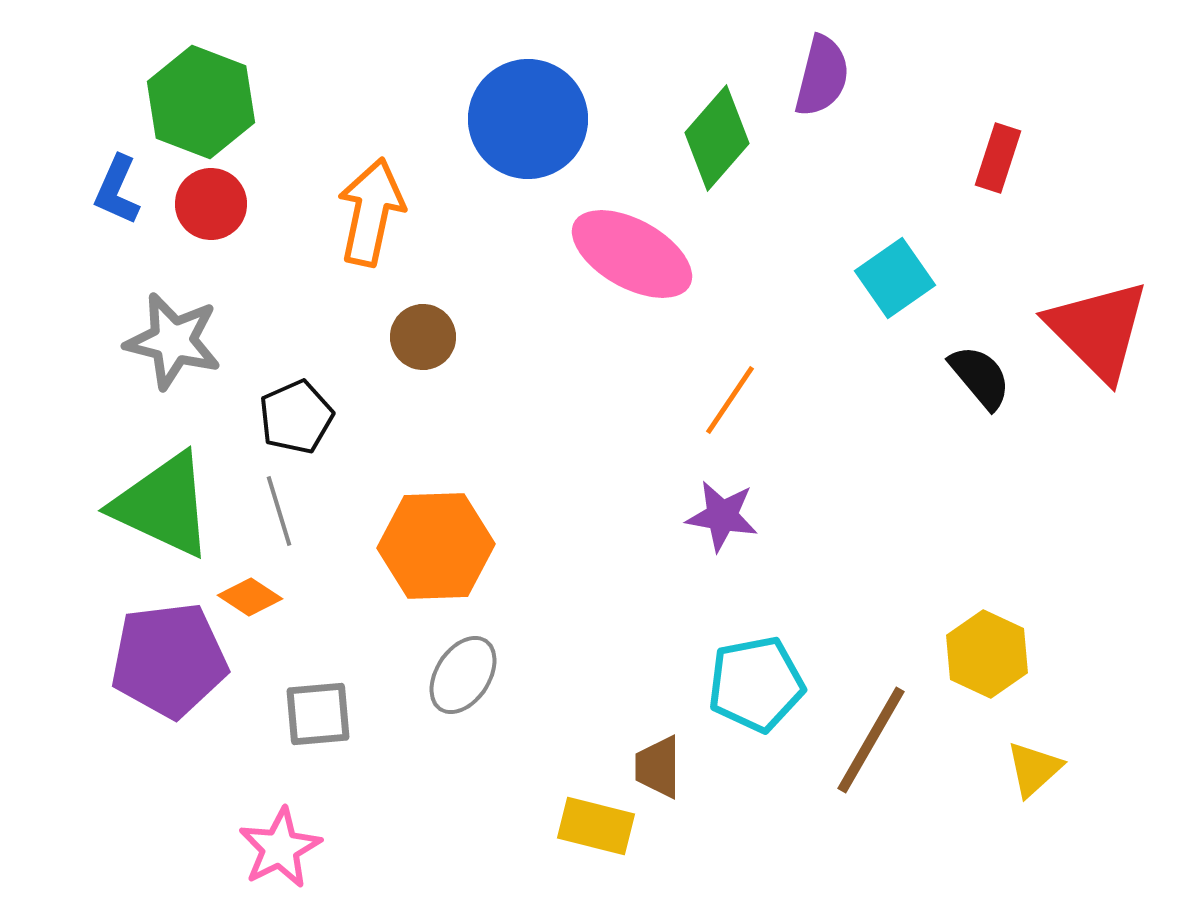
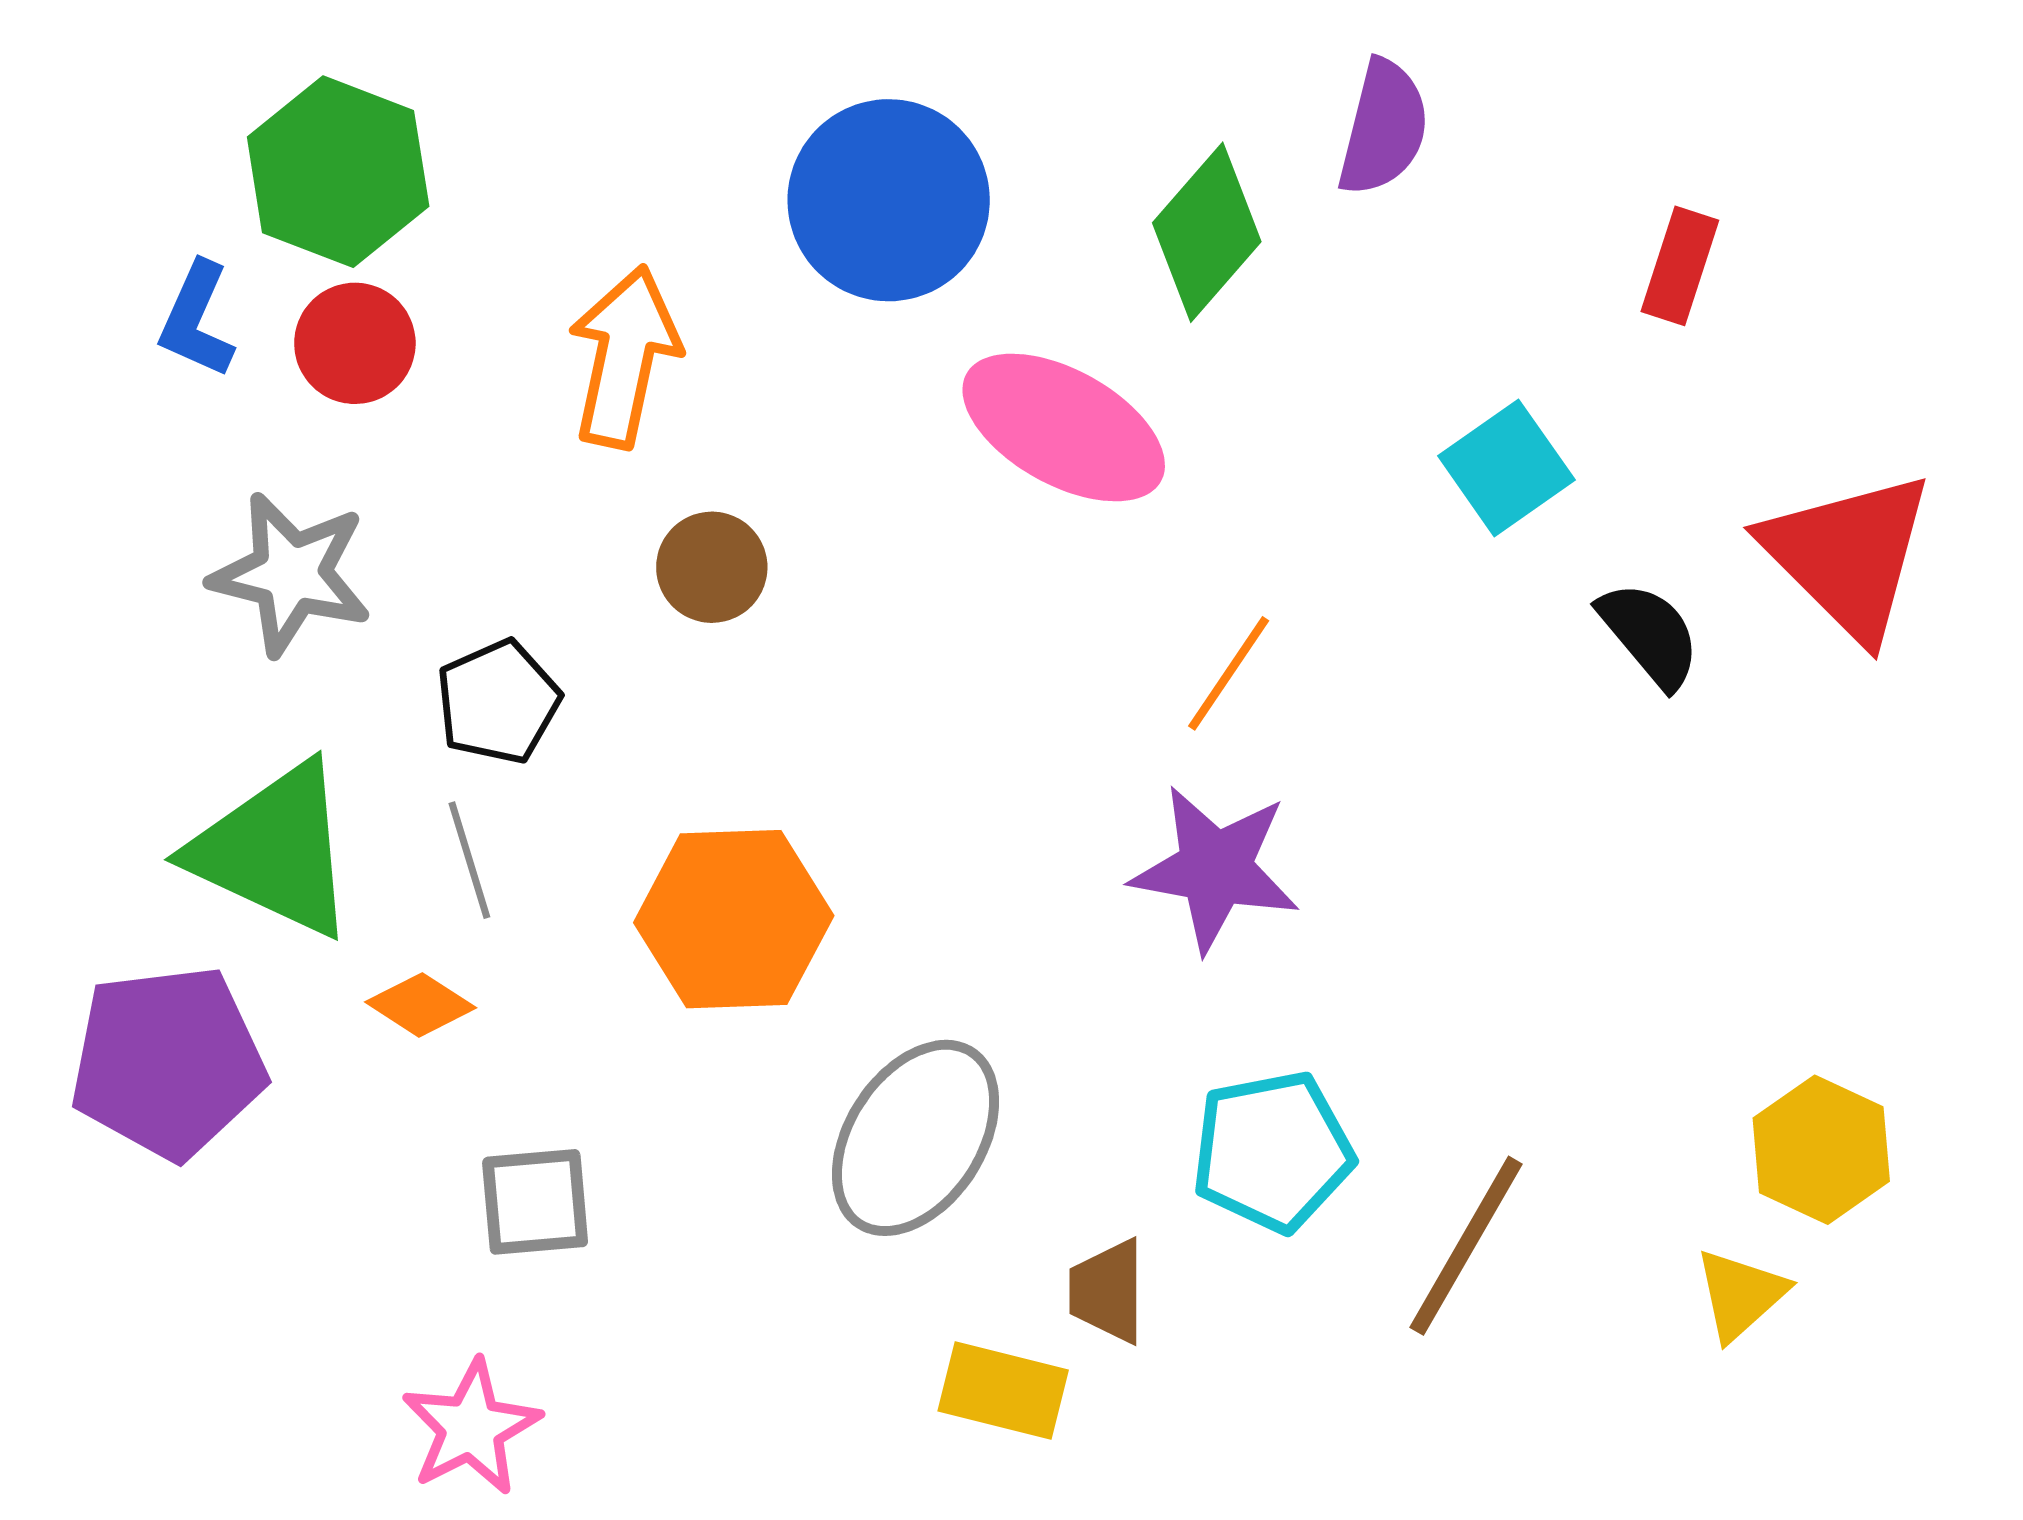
purple star: (722, 516) -> (1215, 869), size x1.4
yellow hexagon: (987, 654) -> (1821, 1150), moved
purple pentagon: (169, 660) -> (168, 1062), moved
gray ellipse: (463, 675) -> (916, 1138), moved, size x1.5

